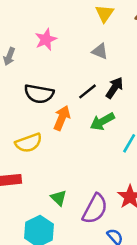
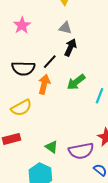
black arrow: (114, 88) -> (70, 47), moved
black line: (87, 91) -> (50, 62), moved
purple semicircle: (95, 209) -> (81, 151), turned 60

